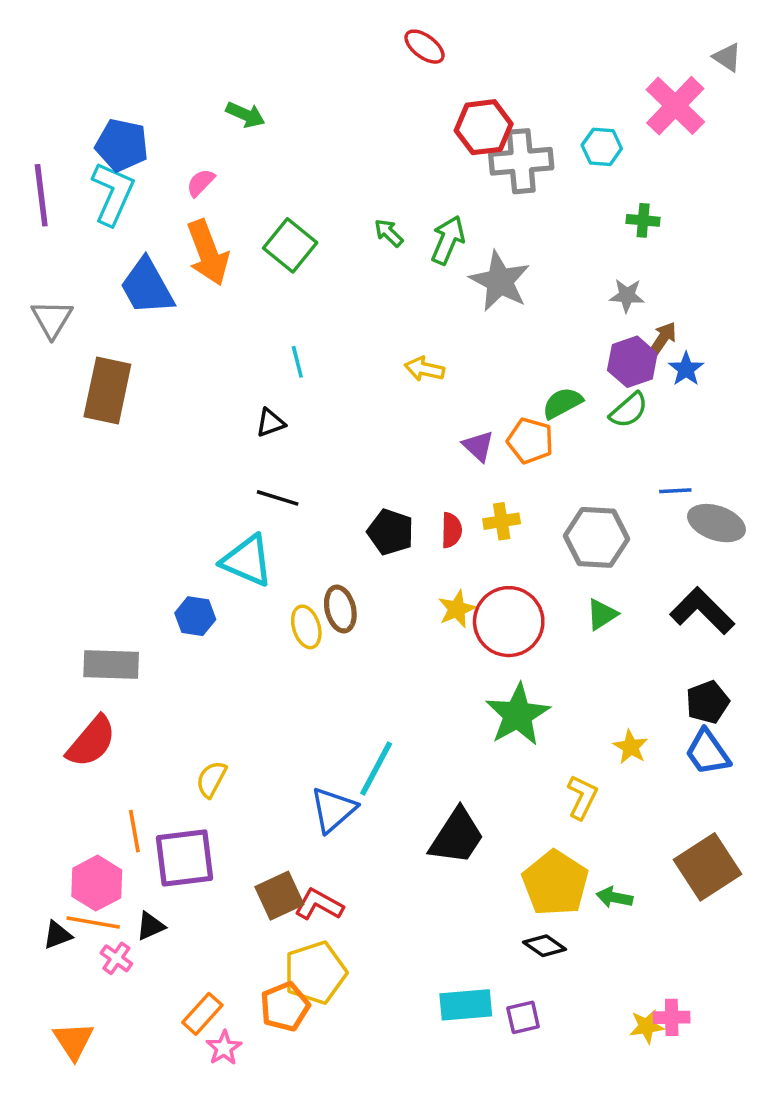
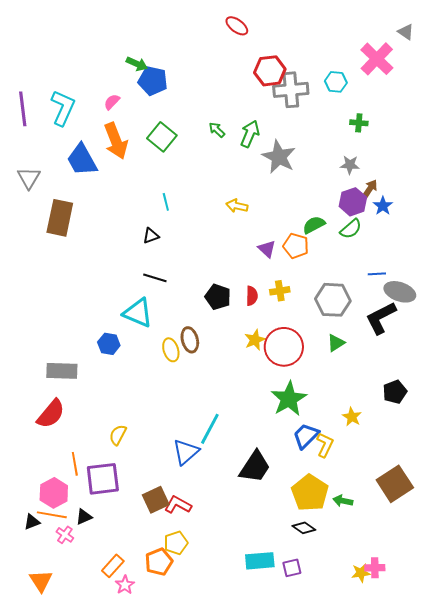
blue pentagon: (122, 145) -> (153, 81), moved
black L-shape: (702, 611) -> (381, 318), moved, turned -72
blue trapezoid: (708, 752) -> (306, 436), moved, turned 80
yellow pentagon: (315, 973) -> (176, 543), size x0.7

